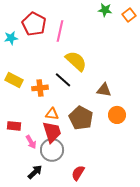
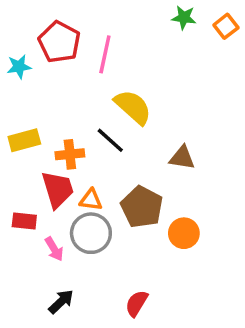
yellow rectangle: (14, 80) -> (24, 140), turned -42
orange circle: (117, 115) -> (184, 233), moved
red trapezoid: (52, 132) -> (58, 189), moved
gray circle: (52, 150) -> (91, 233), moved

